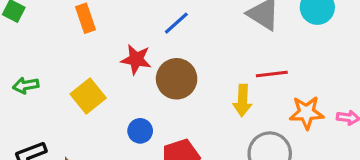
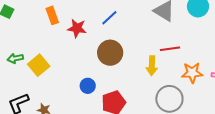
red star: (136, 59) -> (77, 28), moved
yellow square: (88, 96) -> (39, 65), moved

